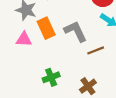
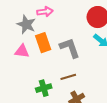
brown line: (96, 50) -> (68, 77), moved

